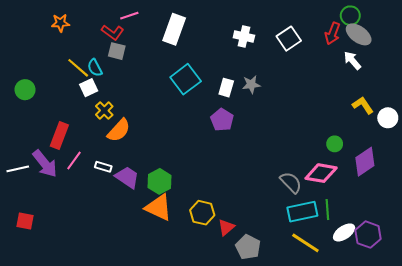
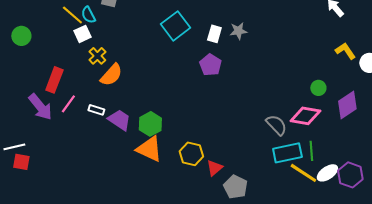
white line: (18, 169) -> (14, 147), moved
yellow line: (305, 243) -> (303, 173), moved

